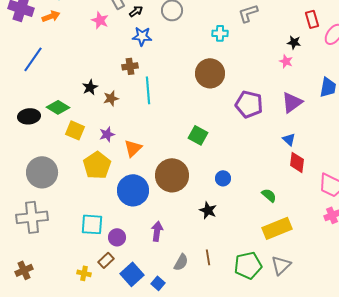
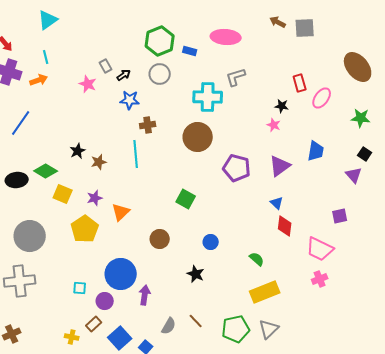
cyan cross: (220, 33) -> (208, 97), size x1.8
brown cross: (130, 66) -> (148, 125), moved
brown circle: (172, 175) -> (160, 239), size x0.6
blue circle: (133, 190) -> (121, 274), moved
cyan square: (92, 224) -> (80, 288), size x0.6
brown line: (208, 257) -> (196, 321), turned -35

